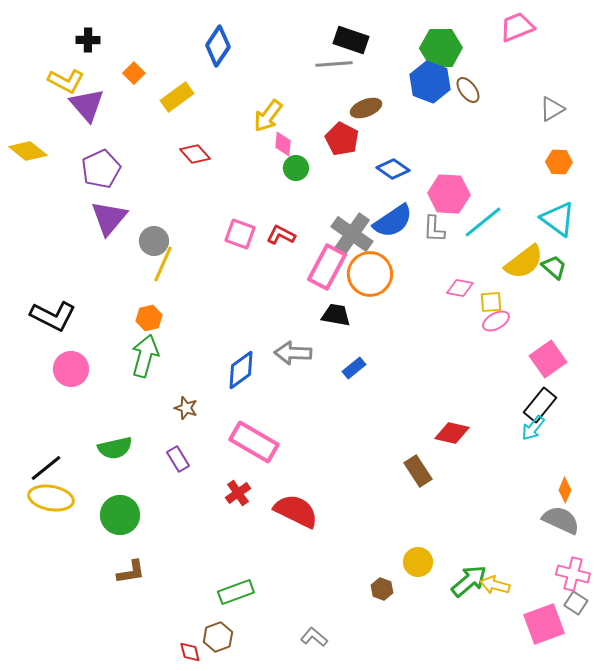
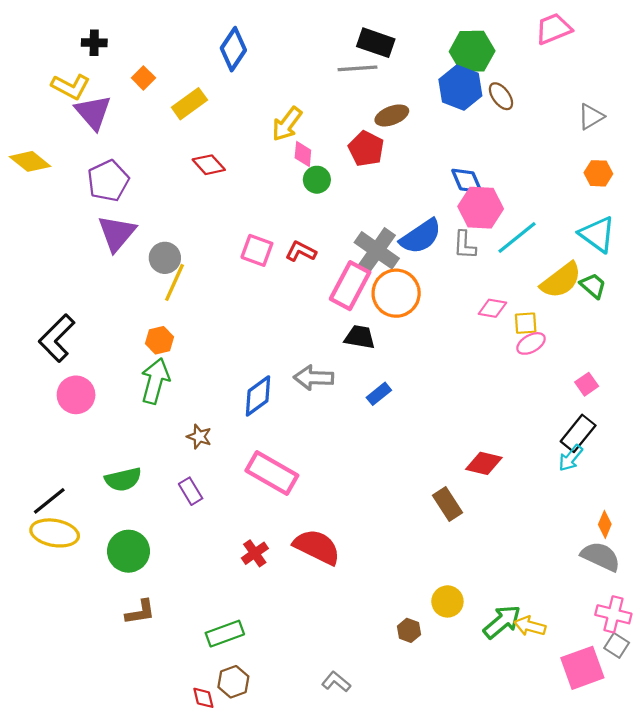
blue diamond: (393, 169) -> (467, 181), moved, turned 32
black L-shape: (53, 316) -> (57, 338), turned 108
pink square: (548, 359) -> (587, 384), size x0.6
red cross: (238, 493) -> (255, 553), moved
green rectangle: (236, 592) -> (225, 634), moved

